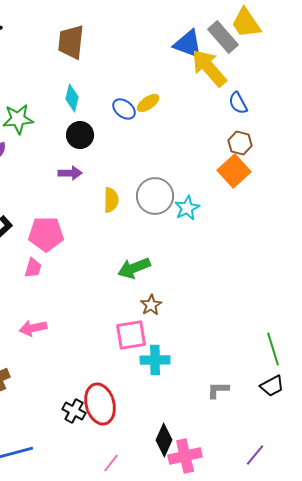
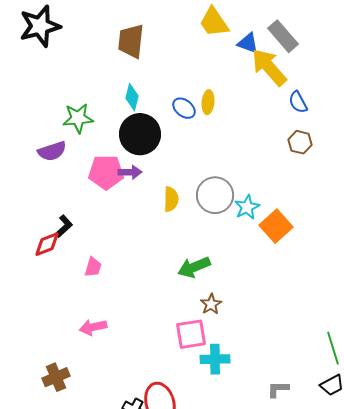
yellow trapezoid: (246, 23) -> (214, 22), moved
blue triangle: (188, 44) -> (248, 43), size x0.7
yellow ellipse: (148, 103) -> (208, 102), turned -50
black circle: (80, 135) -> (140, 134), size x1.5
orange square: (234, 171) -> (276, 226), moved
pink pentagon: (46, 234) -> (106, 172), moved

